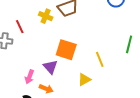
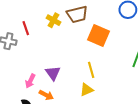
orange square: (66, 50) -> (99, 35), moved
yellow line: (100, 59) -> (91, 70), moved

